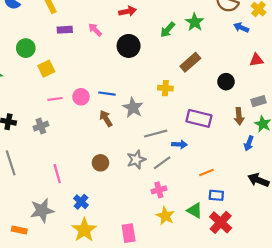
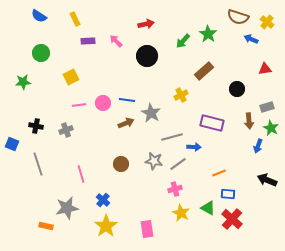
green circle: (26, 48) -> (41, 53), moved
yellow cross: (165, 88) -> (181, 95), turned -32
brown arrow: (106, 118) -> (126, 123), turned 98
gray star: (136, 160) -> (154, 161), turned 30

